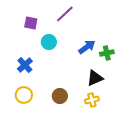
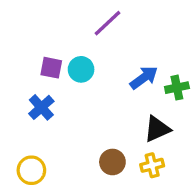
purple square: (31, 23) -> (51, 68), moved
yellow circle: (24, 95) -> (31, 170), moved
brown circle: (60, 96) -> (112, 162), moved

